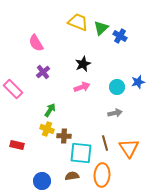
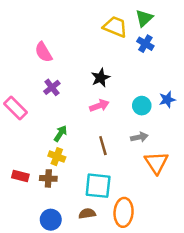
yellow trapezoid: (78, 22) -> (115, 27), moved
green triangle: (101, 28) -> (144, 18), moved
brown cross: (64, 136) -> (48, 178), moved
brown line: (105, 143) -> (103, 146), moved
orange triangle: (129, 148) -> (156, 163), moved

